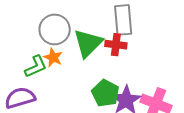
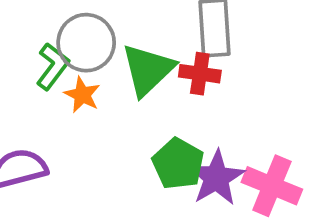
green L-shape: (36, 67) -> (53, 66), moved, turned -30

